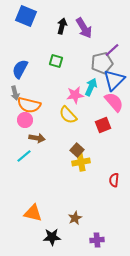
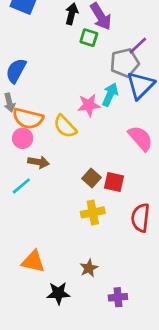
green square: (56, 61) -> (89, 38), moved
pink semicircle: (114, 102) -> (140, 138), moved
yellow semicircle: (68, 115) -> (65, 126), moved
red square: (103, 125) -> (114, 182), moved, turned 35
yellow cross: (81, 162) -> (93, 212), moved
red semicircle: (114, 180) -> (140, 218), size x1.5

